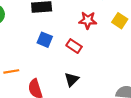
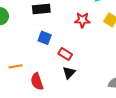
red rectangle: (74, 46) -> (65, 54), moved

